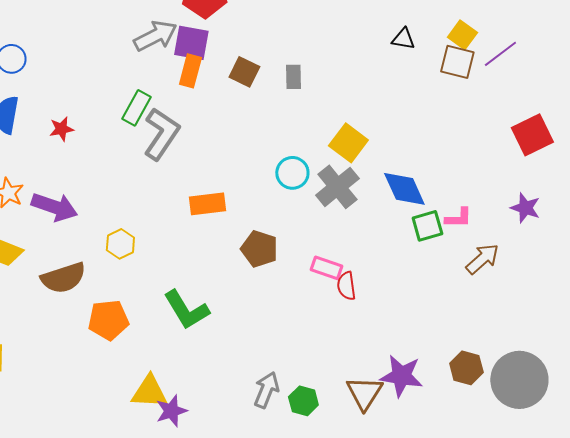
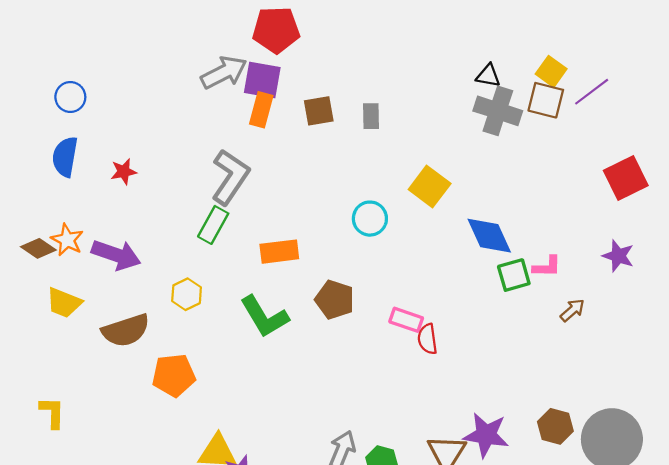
brown square: (244, 72) -> (319, 111), turned -36
green rectangle: (136, 108) -> (213, 225), moved
gray cross: (337, 187) -> (498, 111), moved, turned -33
brown arrow: (482, 259) -> (572, 310), size x0.7
green L-shape: (186, 310) -> (264, 317), moved

